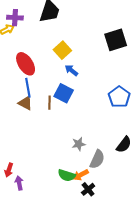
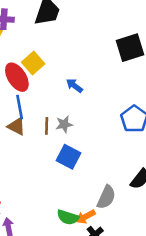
yellow square: (62, 50) -> (33, 63), moved
blue square: (64, 93) -> (68, 157), moved
gray star: (79, 144) -> (64, 124), moved

